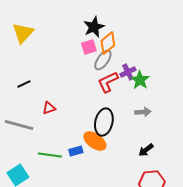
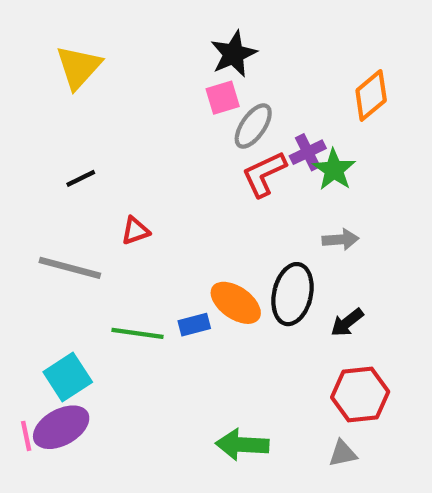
orange diamond: (108, 43) -> (371, 95), moved
black ellipse: (104, 122) -> (292, 294), moved

